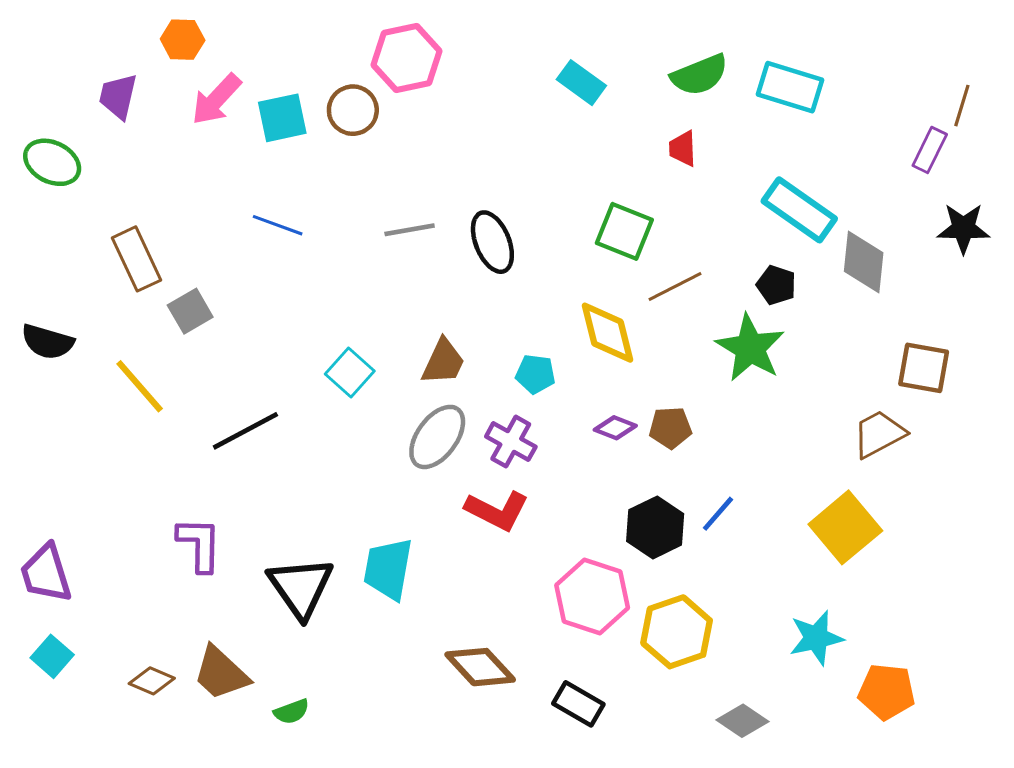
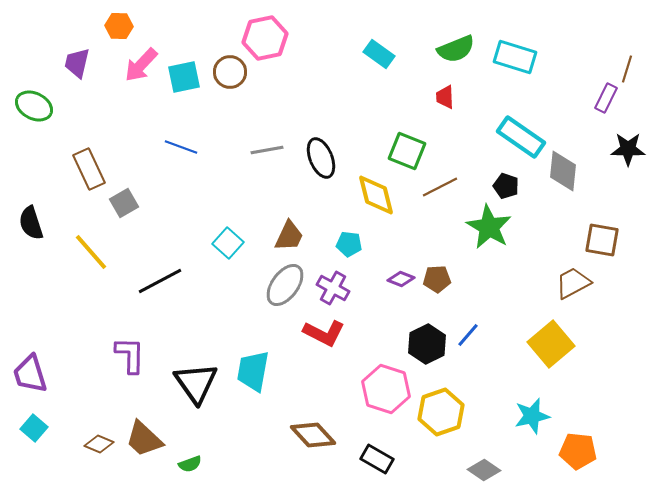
yellow diamond: (607, 333) -> (376, 195), moved
black semicircle: (48, 342) -> (31, 223), turned 56

